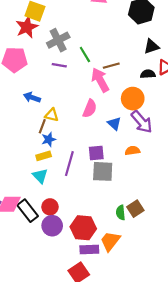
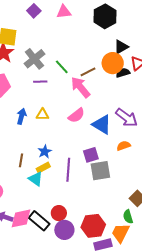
blue arrow: (32, 97) -> (21, 116), turned 98
orange circle: (133, 99) -> (113, 63), moved
pink semicircle: (90, 108) -> (76, 115), turned 42
yellow triangle: (52, 115) -> (42, 115), moved
blue triangle: (114, 124) -> (102, 125), size x1.5
brown line: (42, 126) -> (21, 160), moved
cyan triangle: (40, 176) -> (36, 179), moved
green semicircle: (121, 213) -> (128, 217), moved

